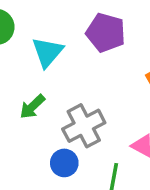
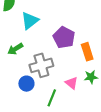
purple pentagon: (106, 33) -> (64, 37), moved

